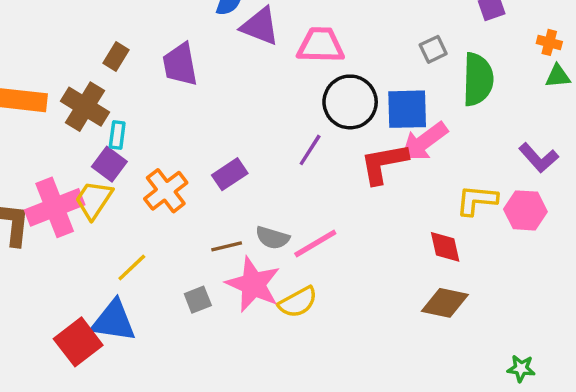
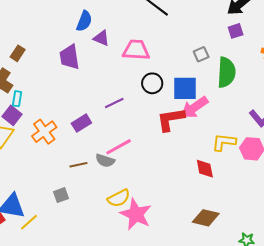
purple triangle: (260, 26) -> (101, 38), size x0.7
purple trapezoid: (180, 64) -> (69, 57), moved
black circle: (350, 102) -> (152, 83), size x0.7
purple line: (310, 150) -> (114, 103), moved, turned 30
pink line: (315, 244) -> (119, 147), moved
yellow line: (132, 267) -> (29, 222), moved
pink star: (253, 284) -> (136, 214), moved
brown diamond: (445, 303) -> (206, 218), moved

